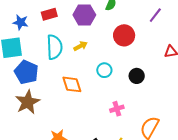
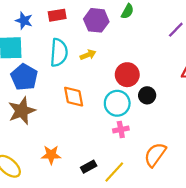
red circle: (124, 35) -> (127, 75), moved
cyan circle: (104, 70) -> (117, 103), moved, size x1.5

